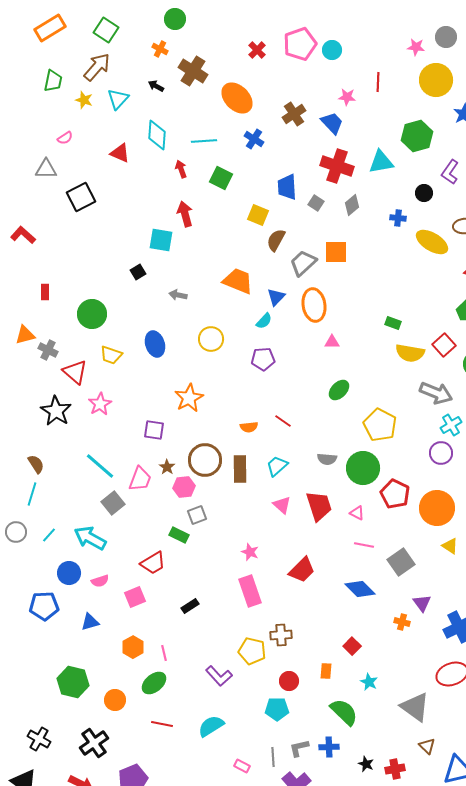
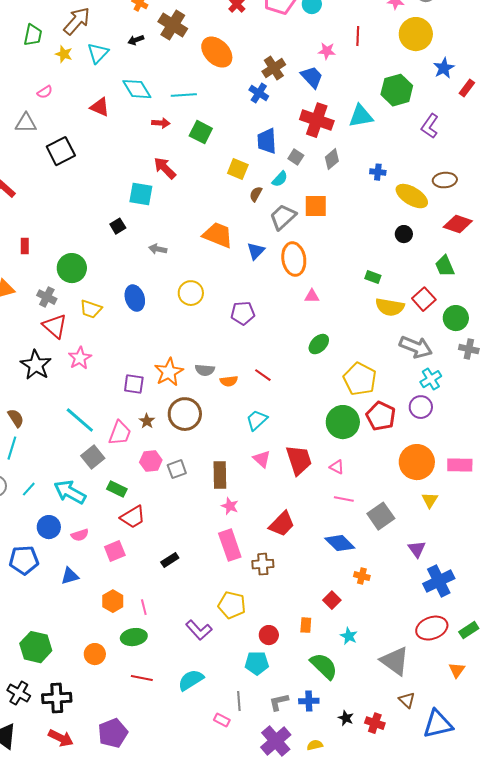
black arrow: (156, 86) -> (136, 40), turned -49
cyan diamond: (157, 135) -> (137, 89), turned -36
blue cross: (254, 139) -> (259, 93), moved
red arrow: (181, 169) -> (161, 123), turned 114
black circle: (424, 193) -> (404, 234), moved
red arrow: (185, 214) -> (165, 168), turned -30
brown semicircle: (276, 240) -> (256, 194), size x0.7
cyan semicircle: (264, 321) -> (280, 179), moved
gray cross: (48, 350) -> (47, 297), moved
orange star: (189, 398) -> (169, 372), moved
gray semicircle: (327, 459) -> (205, 370), moved
brown rectangle: (240, 469) -> (220, 475), moved
pink hexagon: (184, 487) -> (151, 461), moved
red pentagon: (395, 494) -> (381, 416), moved
green rectangle: (179, 535) -> (117, 489), moved
yellow triangle: (450, 546) -> (430, 500), turned 30
purple triangle: (422, 603) -> (417, 549), moved
orange cross: (402, 622) -> (362, 576), moved
brown cross: (281, 635) -> (263, 564), moved
green hexagon: (73, 682) -> (36, 647), moved
green ellipse: (154, 683) -> (134, 637), turned 30
black cross: (94, 743) -> (57, 698), moved, turned 32
gray line: (273, 757) -> (239, 701), moved
red cross: (395, 769) -> (375, 723), turned 30

